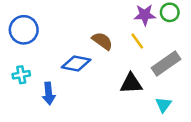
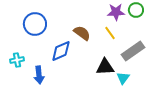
blue circle: (24, 30) -> (35, 24), moved
blue diamond: (76, 63) -> (61, 51), turned -35
cyan triangle: (163, 105) -> (123, 78), moved

